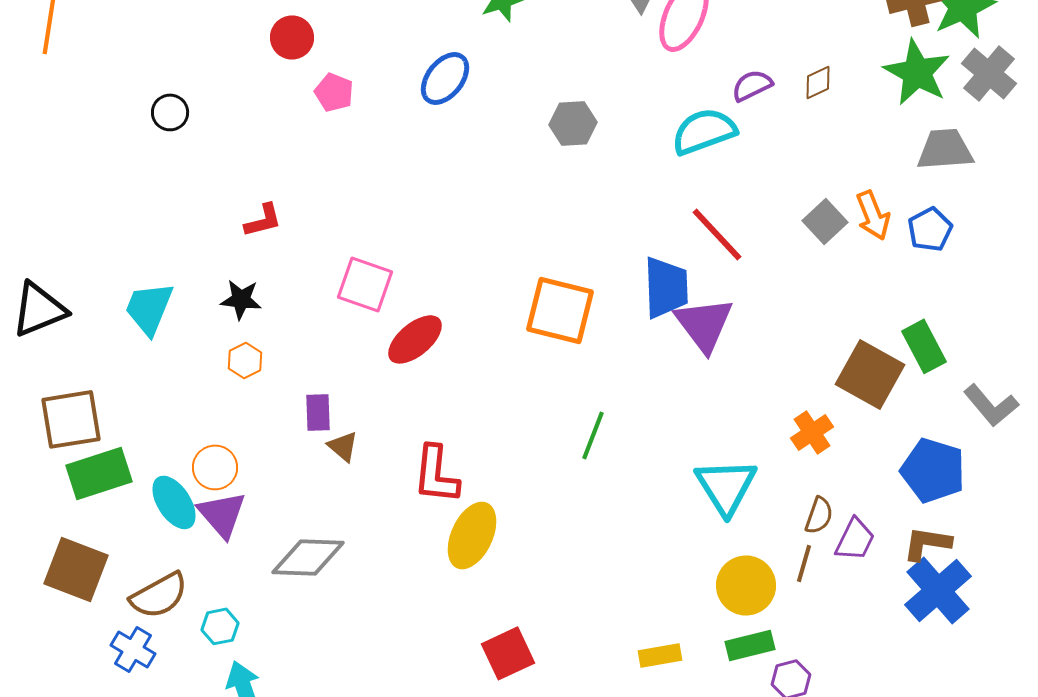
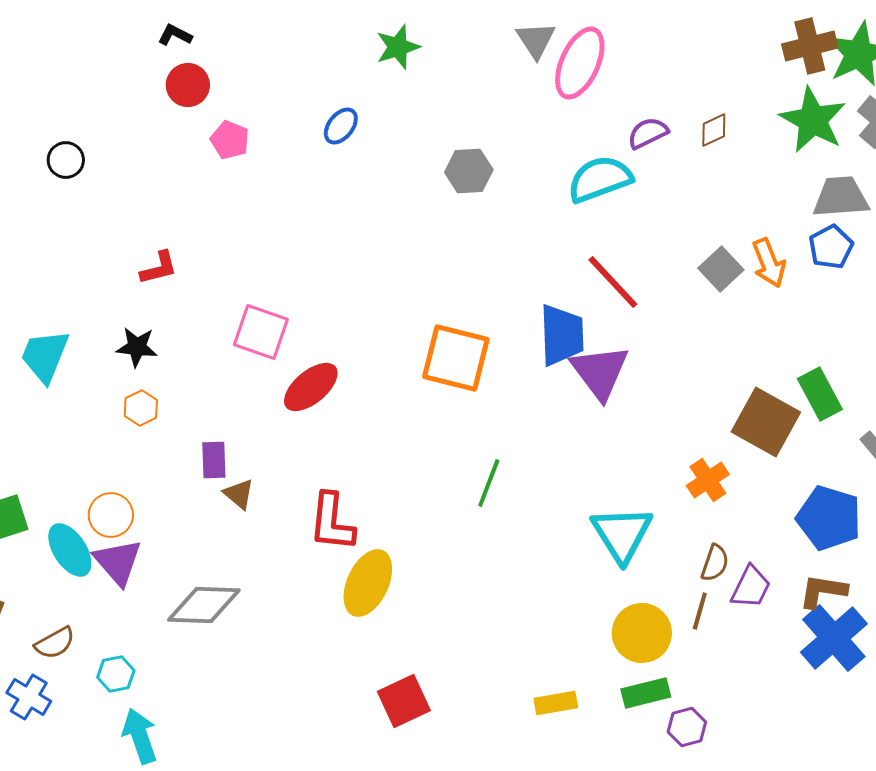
blue ellipse: (445, 78) -> (341, 126), size x0.7
blue pentagon: (930, 229) -> (831, 247), moved
brown semicircle: (159, 595) -> (55, 643), size x0.7

